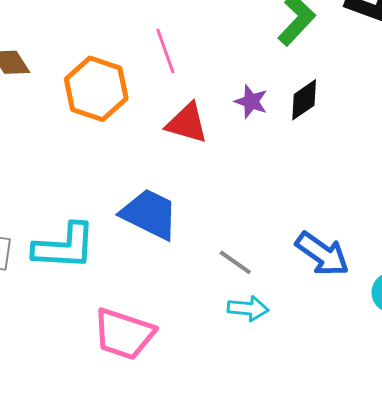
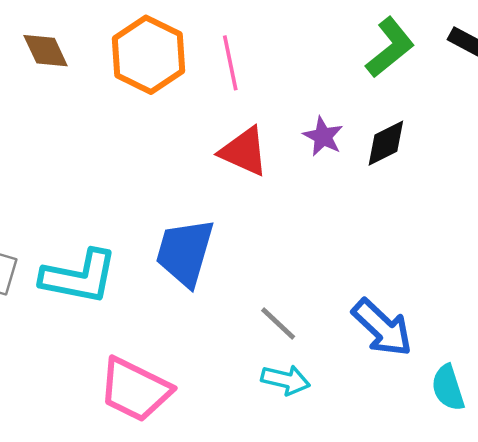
orange hexagon: (96, 89) -> (148, 55), moved
blue trapezoid: (150, 214) -> (185, 252), turned -108

